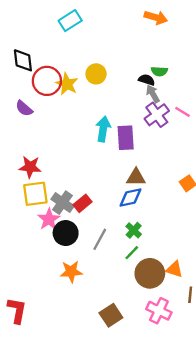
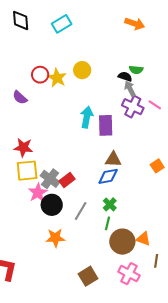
black diamond: (23, 60) -> (21, 20), moved
red circle: (47, 81) -> (40, 75), size x0.7
purple cross: (157, 115) -> (133, 107), turned -30
green line: (132, 253) -> (108, 223), turned -32

